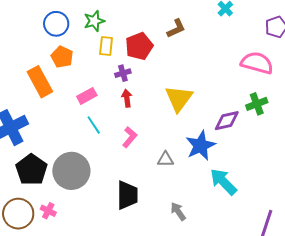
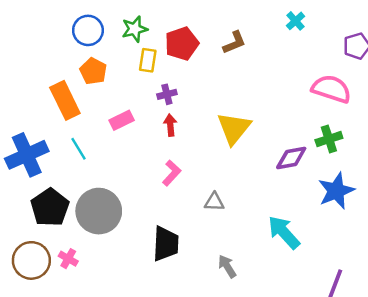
red pentagon: (139, 46) -> (182, 44), moved
cyan line: (94, 125) -> (78, 149), moved
blue star: (201, 146) -> (336, 191), moved

